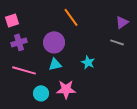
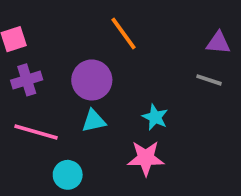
purple triangle: (122, 22) -> (218, 43), turned 40
pink star: (66, 89) -> (146, 158), moved

